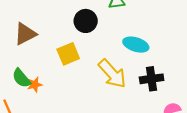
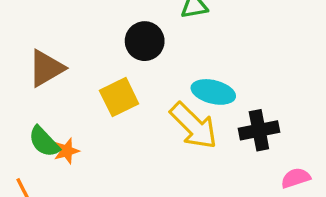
cyan ellipse: (136, 45) -> (213, 92), moved

